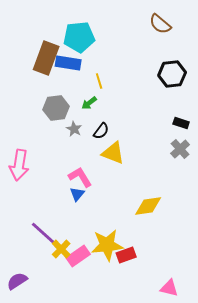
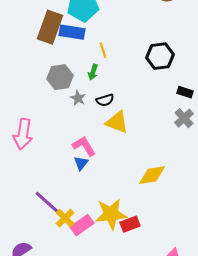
black hexagon: (172, 74) -> (160, 56), moved
green arrow: (89, 103) -> (93, 72), turned -35
black semicircle: (101, 131) -> (105, 100), turned 36

